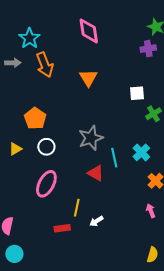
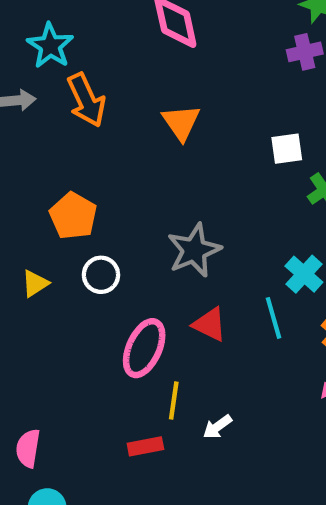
cyan line: (114, 158) -> (273, 318), moved
pink ellipse: (46, 184) -> (144, 348), moved

